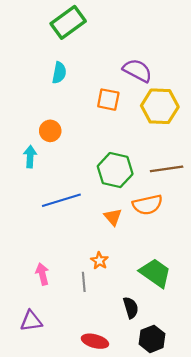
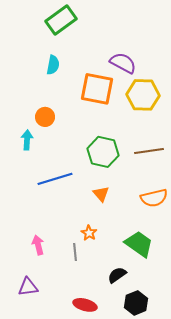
orange square: (108, 100) -> (97, 89), size x1.6
orange semicircle: (148, 205) -> (154, 198), moved
black semicircle: (131, 308) -> (117, 275), turned -108

